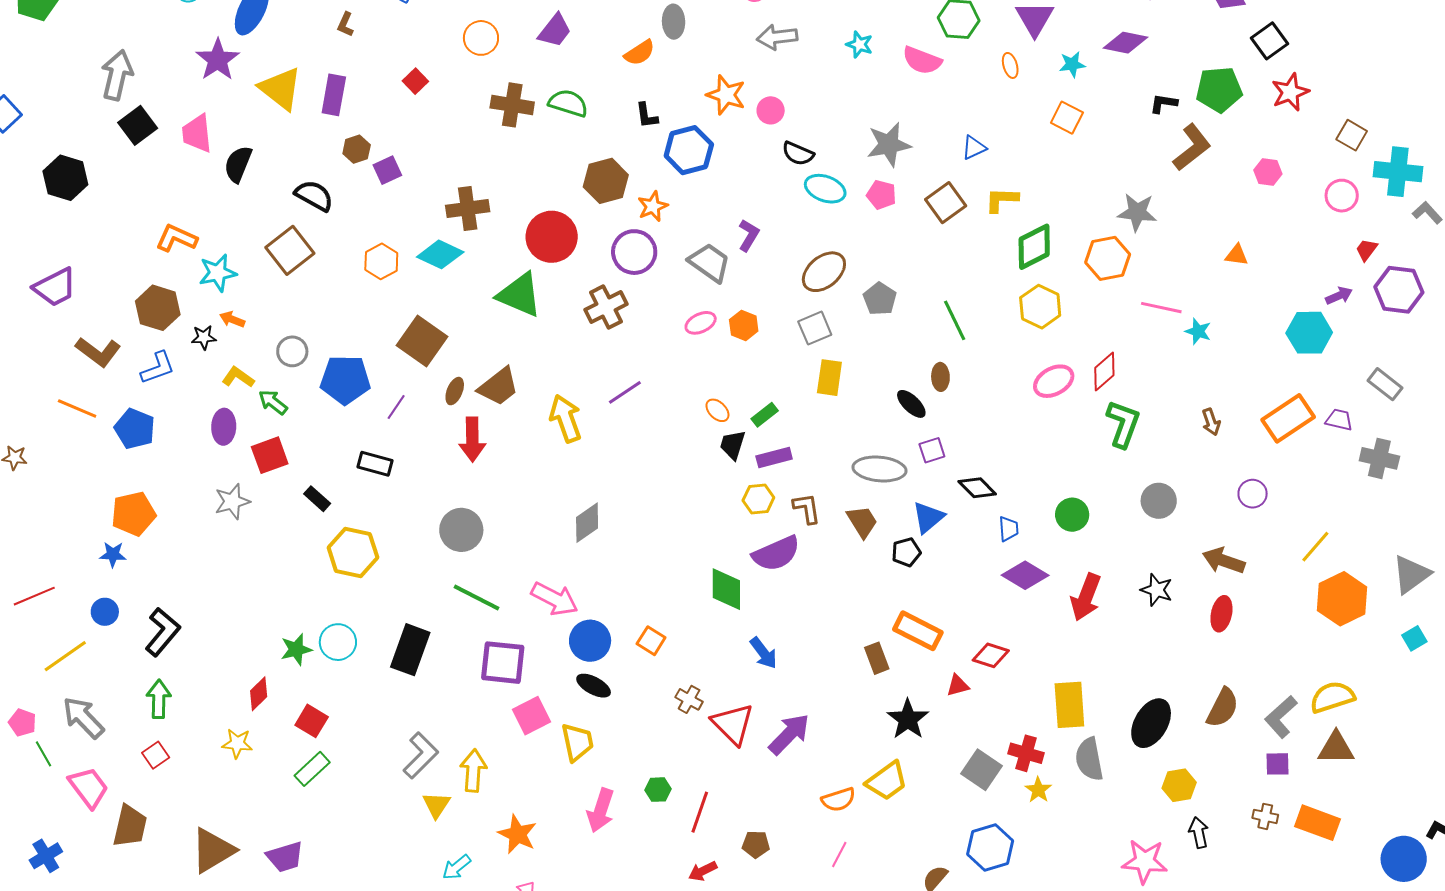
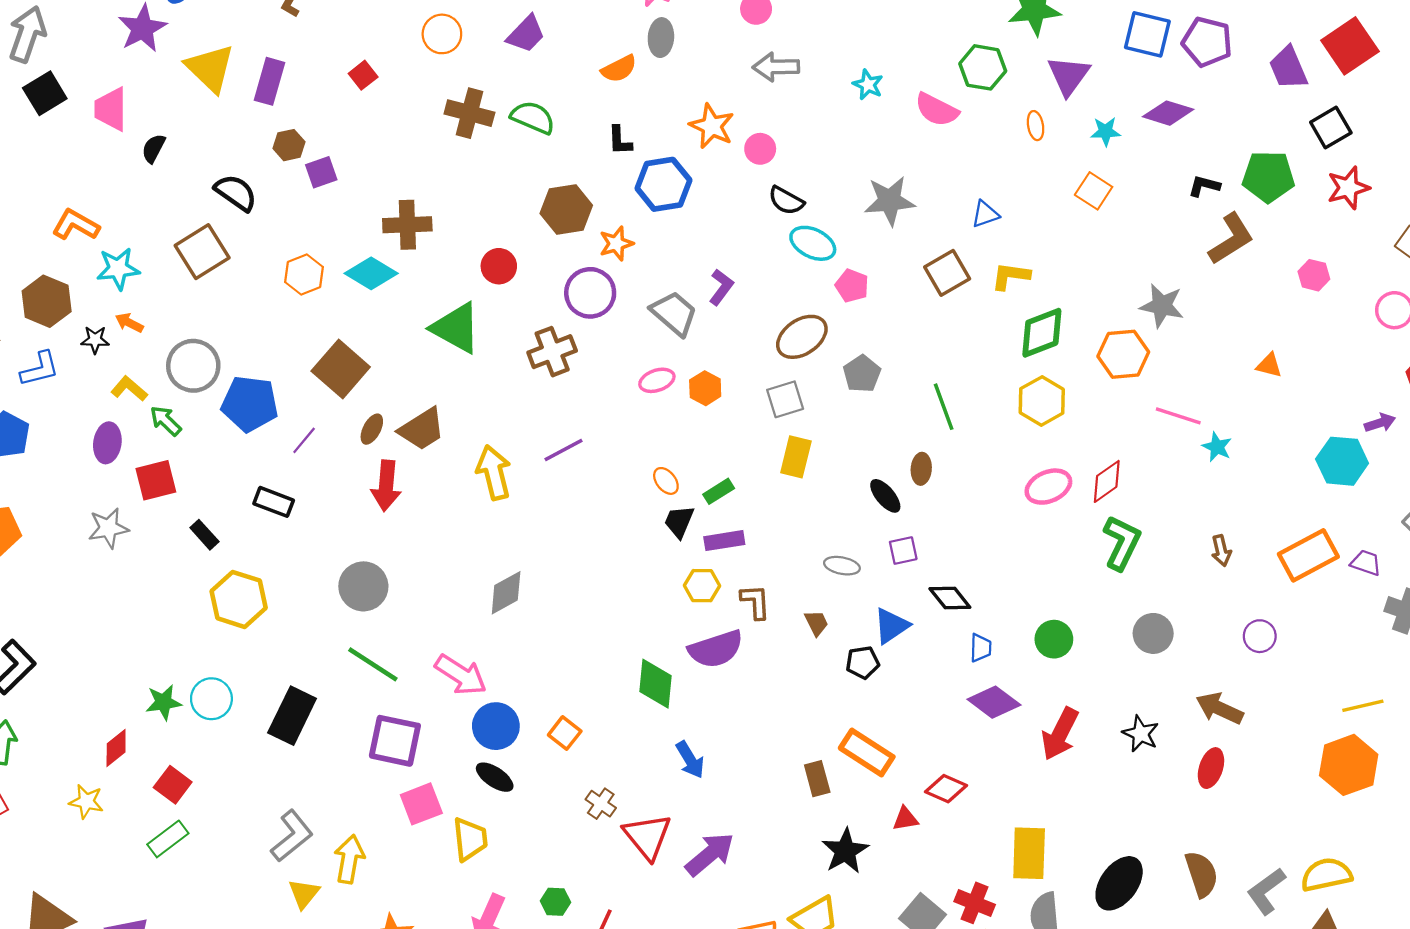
black semicircle: (238, 164) -> (154, 148), size x0.7
pink pentagon: (881, 195) -> (852, 286), moved
red circle: (552, 237) -> (499, 266), size x0.6
gray circle: (292, 351) -> (193, 366), size x1.5
gray ellipse: (879, 469) -> (842, 566), size x0.6
brown trapezoid: (862, 522) -> (816, 623), size x0.7
yellow line: (1315, 547) -> (1363, 706), moved, turned 30
brown semicircle: (1223, 708) -> (1201, 874), turned -51

